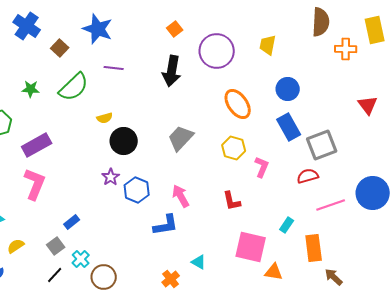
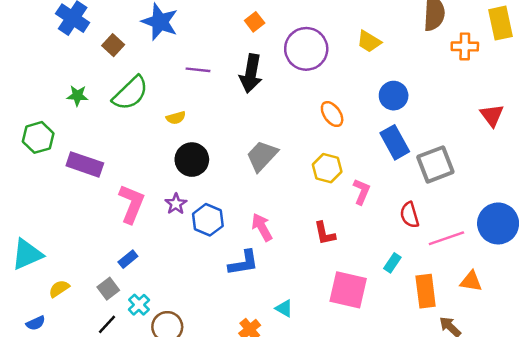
yellow trapezoid: (268, 45) -> (369, 41), turned -70
purple line: (114, 68) -> (198, 70), moved
orange ellipse: (238, 104) -> (332, 114), size x0.7
yellow semicircle: (105, 118) -> (176, 118), moved
purple rectangle: (37, 145) -> (85, 164), turned 48
red semicircle: (308, 176) -> (410, 215), moved, turned -90
pink L-shape: (35, 184) -> (132, 204), moved
orange triangle: (274, 272) -> (471, 281), moved

